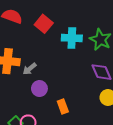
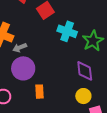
purple circle: (39, 88) -> (23, 68), size x1.5

